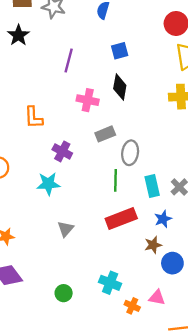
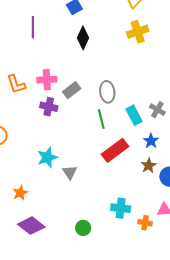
black diamond: (120, 87) -> (83, 38), turned 30
pink cross: (88, 100) -> (47, 80), moved
gray rectangle: (105, 134) -> (72, 90), moved
cyan star: (48, 184) -> (47, 157), moved

